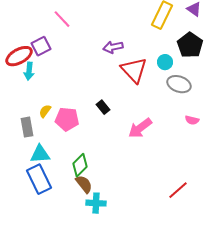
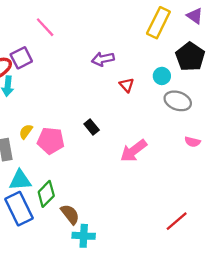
red triangle: (134, 70) -> (127, 85), size x0.5
green diamond: (80, 165) -> (46, 194), moved

